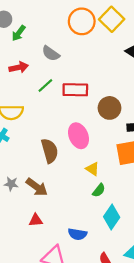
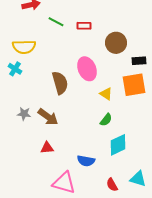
green line: (45, 86) -> (56, 22), turned 70
red rectangle: (75, 90) -> (84, 26), size x0.6
yellow triangle: (92, 169) -> (106, 94), moved
cyan diamond: (112, 217) -> (118, 145), turned 30

